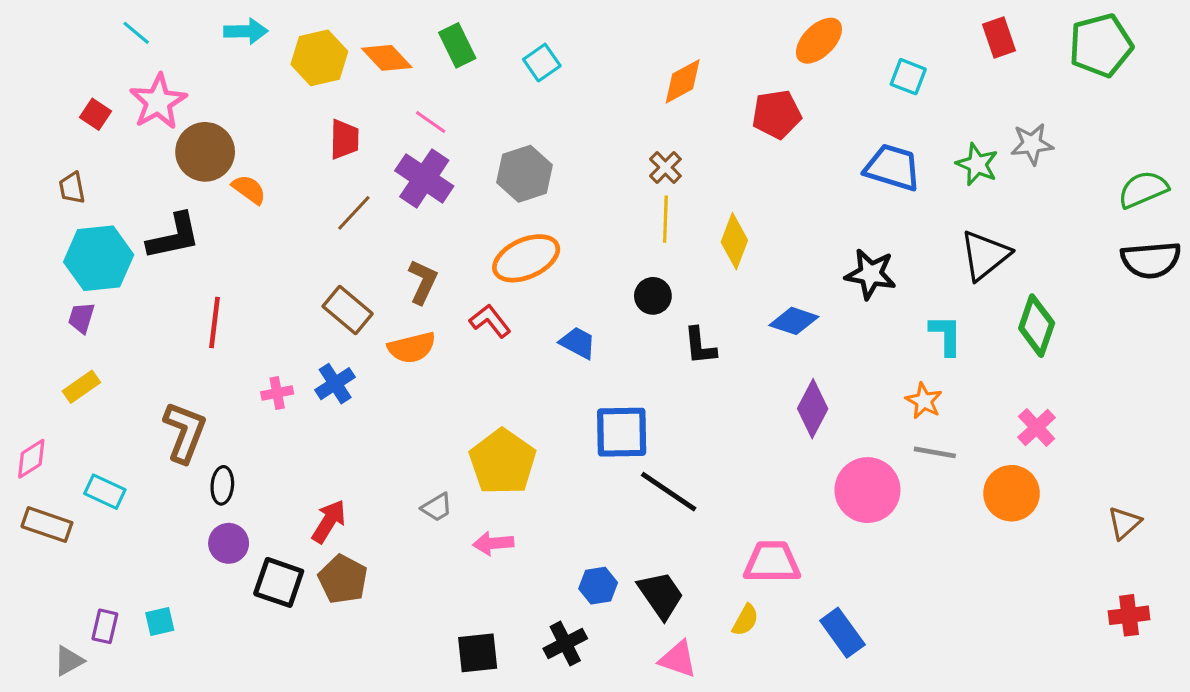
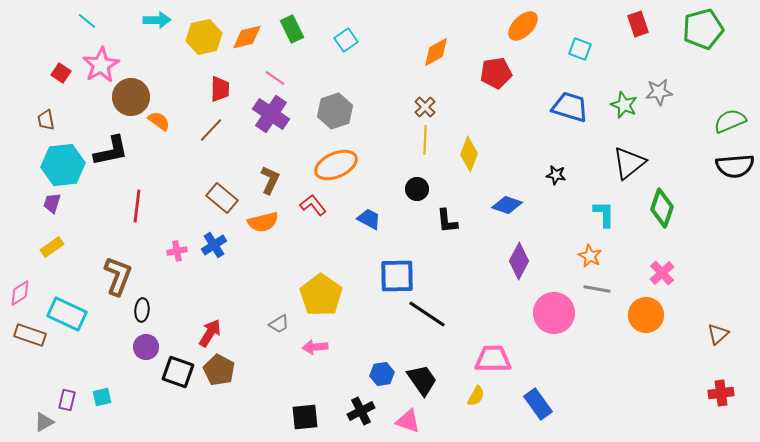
orange diamond: (387, 58) -> (247, 37), turned -60
brown line: (354, 213) -> (211, 130), moved
black star: (871, 274) -> (556, 175), size x0.6
cyan rectangle: (105, 492) -> (67, 314), size x1.5
pink triangle: (678, 659) -> (408, 421), moved

